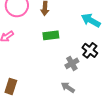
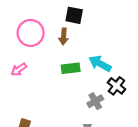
cyan arrow: (91, 20) -> (100, 64), moved

